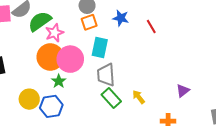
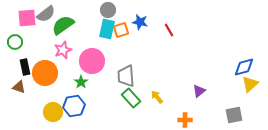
orange square: (89, 22) -> (121, 30), moved
pink star: (54, 33) -> (63, 50), moved
cyan rectangle: (100, 48) -> (107, 29), moved
orange circle: (50, 57) -> (45, 73), moved
yellow circle: (29, 99) -> (53, 112), moved

